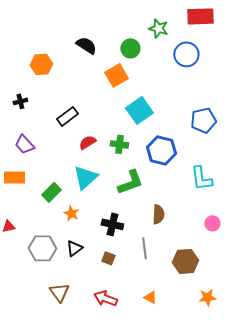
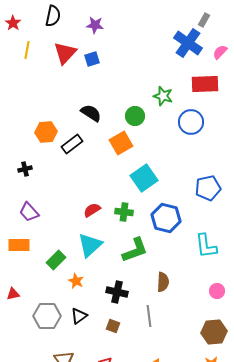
black rectangle: (67, 116) -> (72, 144), moved
brown hexagon: (185, 261) -> (214, 332), moved

